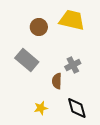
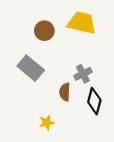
black diamond: (77, 108) -> (94, 101), moved, turned 30

